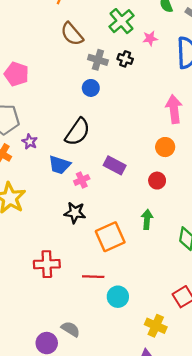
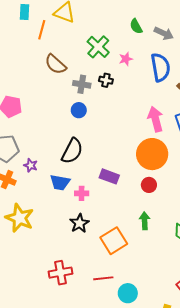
orange circle: (165, 147) -> (152, 154), size x1.8
pink cross: (82, 180) -> (82, 193), turned 32
black star: (75, 213) -> (79, 223), turned -30

